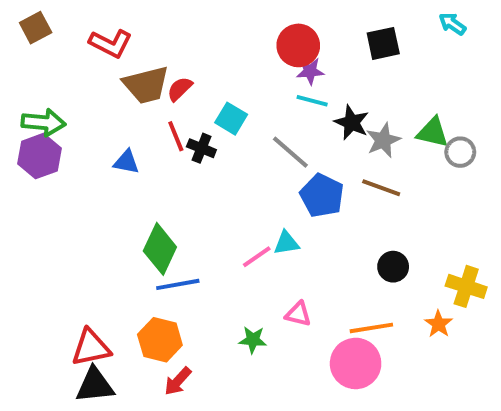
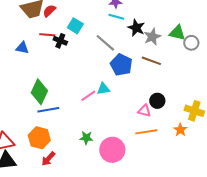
red line: (176, 136) -> (47, 35), turned -63
pink triangle: (298, 314) -> (144, 111), moved
pink circle: (356, 363) -> (112, 150), moved

